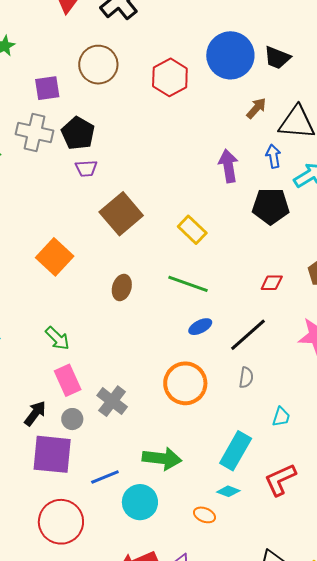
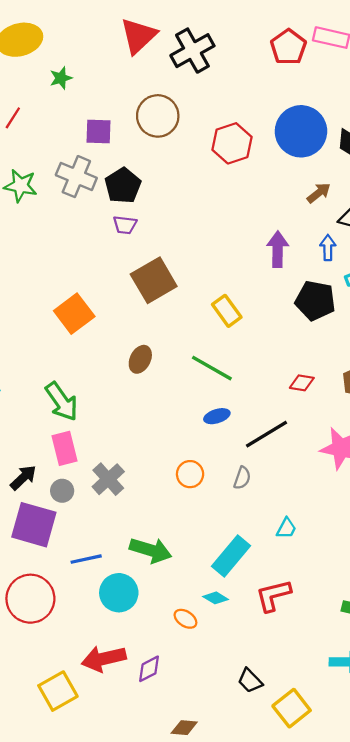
green arrow: (57, 338) -> (62, 401), size x1.4
gray semicircle: (246, 378) -> (242, 478), moved
orange circle: (185, 383) -> (190, 474), size x0.6

